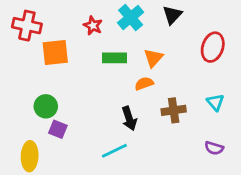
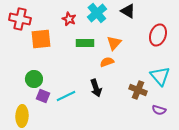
black triangle: (172, 15) -> (128, 11), turned -42
cyan triangle: (215, 102) -> (160, 76), size x1.5
brown cross: (174, 110) -> (138, 90), moved, turned 30
cyan line: (114, 151) -> (66, 96), moved

